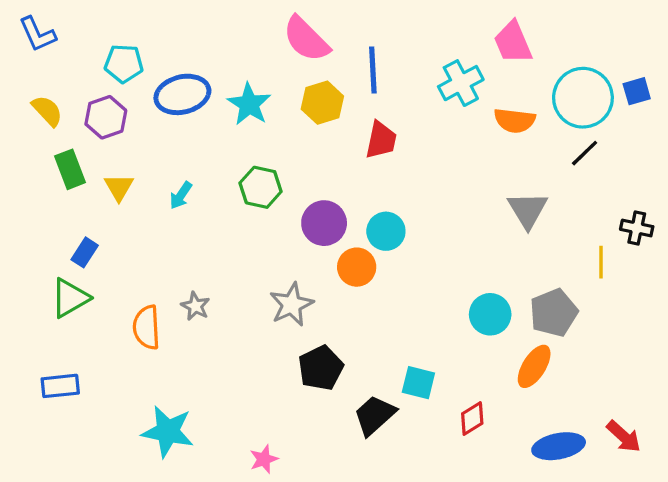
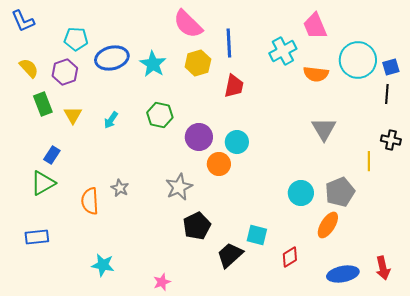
blue square: (637, 91) -> (391, 67), moved
black line: (585, 153) -> (387, 94), moved, turned -42
cyan star: (168, 432) -> (103, 265), size x0.7
red arrow: (624, 436) -> (383, 268), turned 35

